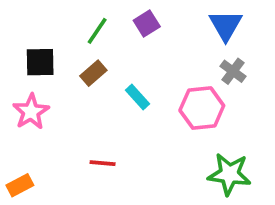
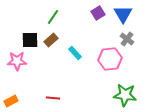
purple square: (147, 24) -> (98, 13), moved
black square: (40, 62) -> (30, 40), moved
pink star: (31, 112) -> (17, 61), turned 30
red line: (103, 163) -> (53, 98), moved

